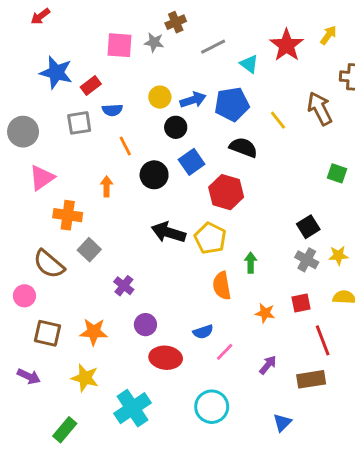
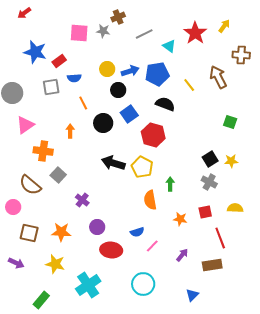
yellow star: (338, 255) -> (231, 161), moved

